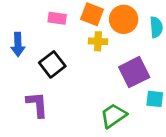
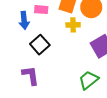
blue arrow: (18, 44) -> (24, 20), moved

